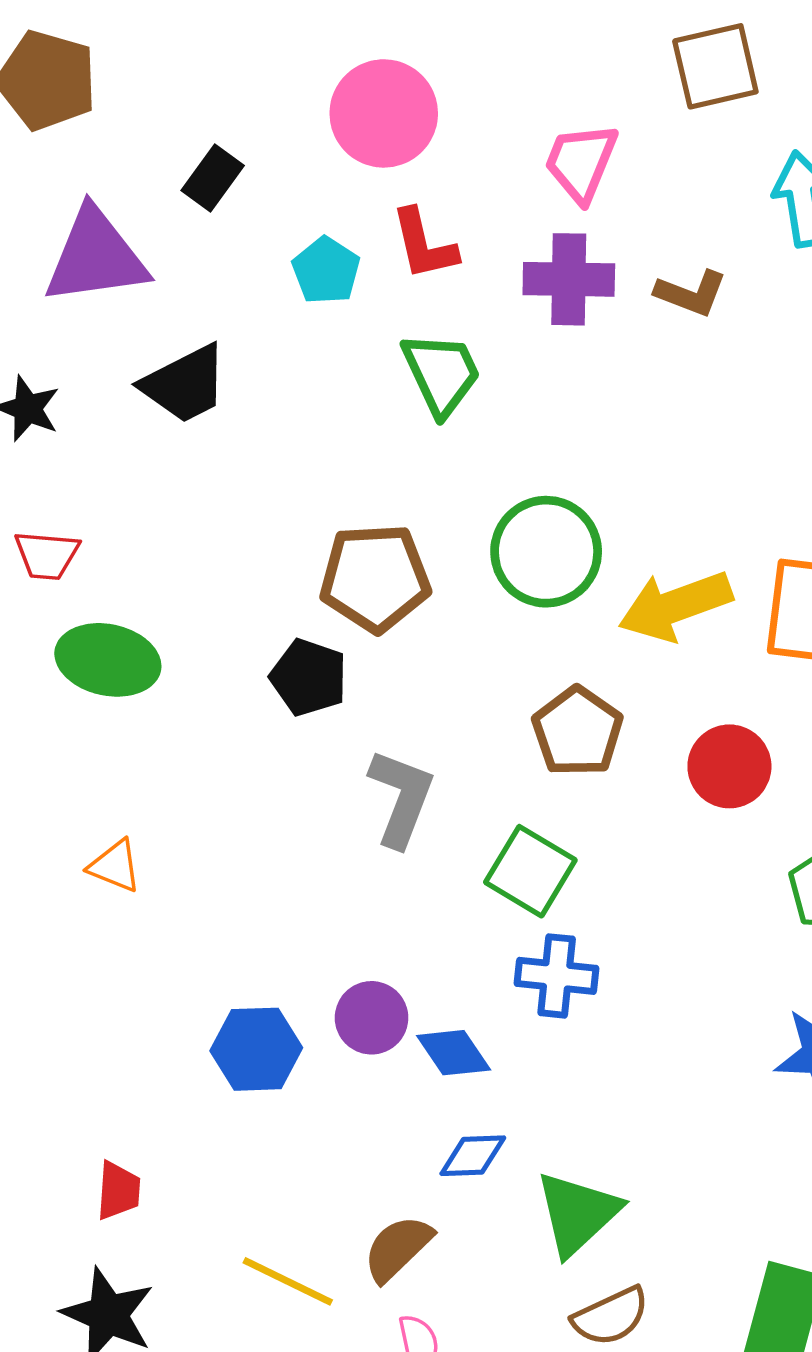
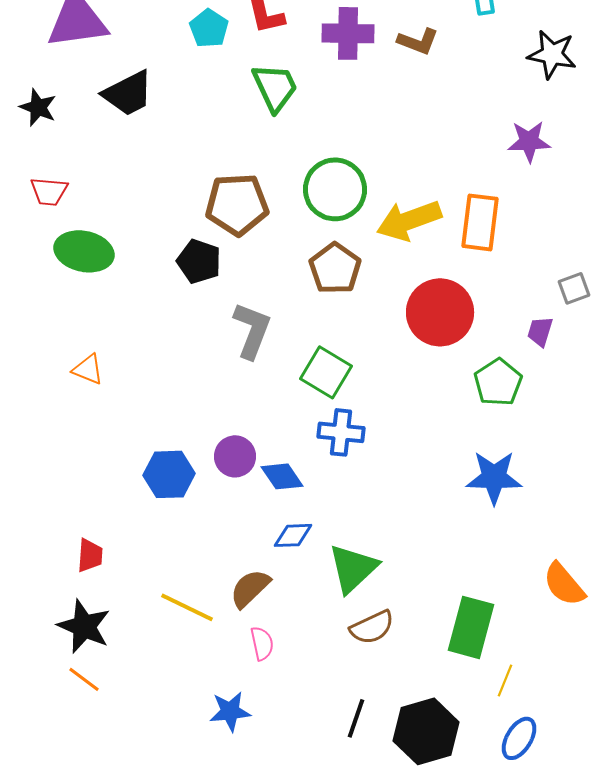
brown pentagon: (578, 731) -> (335, 268), moved
red circle: (729, 766) -> (440, 312), size x1.4

